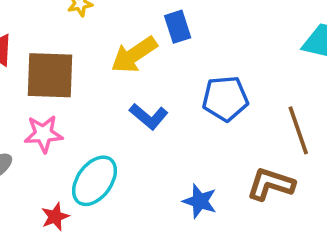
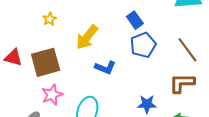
blue rectangle: (178, 27) -> (135, 20), moved

